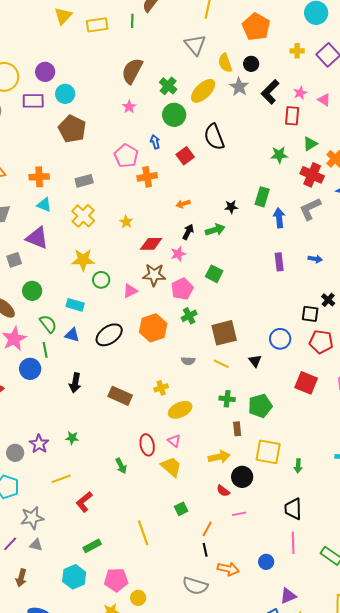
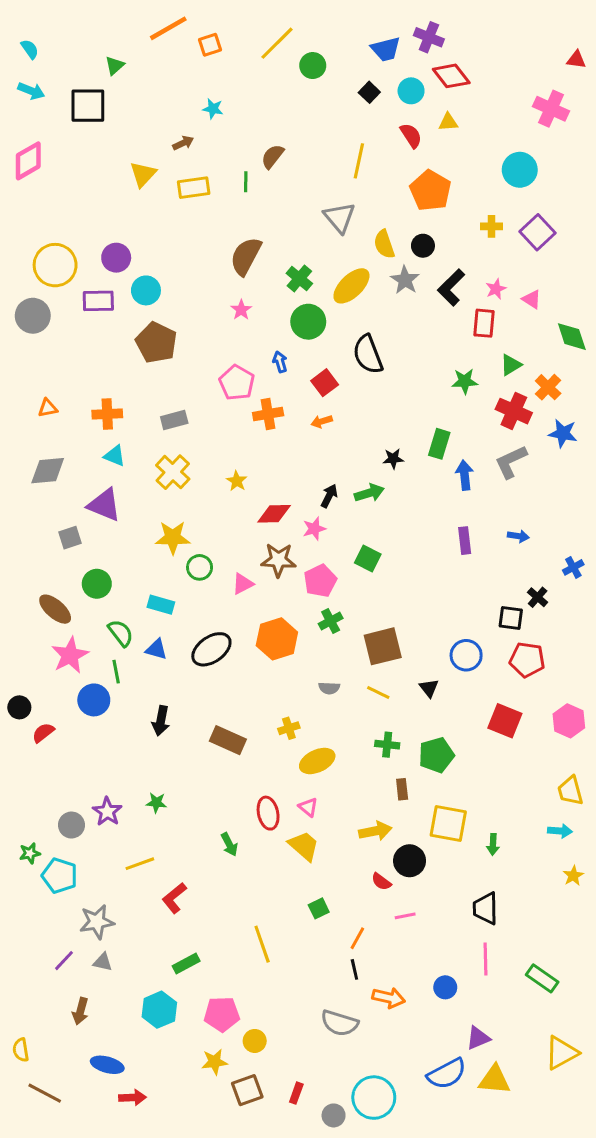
orange arrow: (183, 204) -> (322, 421), moved

